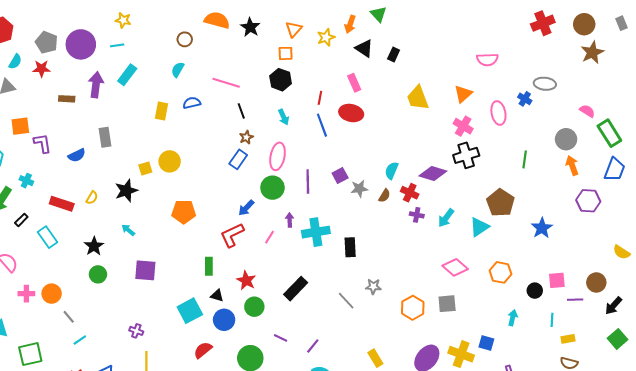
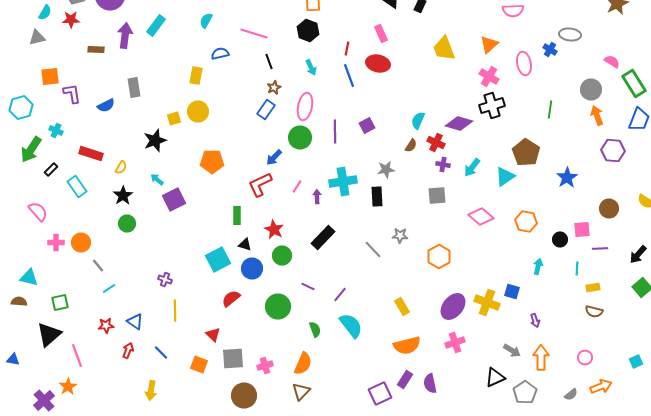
yellow rectangle: (162, 111) -> (196, 76), moved
gray star: (359, 189) -> (386, 170), moved
yellow semicircle: (92, 198) -> (121, 168), moved
purple arrow: (290, 220) -> (317, 196), moved
purple square: (145, 270) -> (174, 200), moved, turned -30
brown circle: (596, 282) -> (609, 208), moved
gray square: (447, 304) -> (437, 196), moved
green square: (30, 354) -> (60, 302), size x0.7

